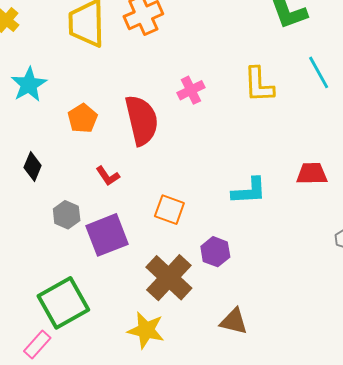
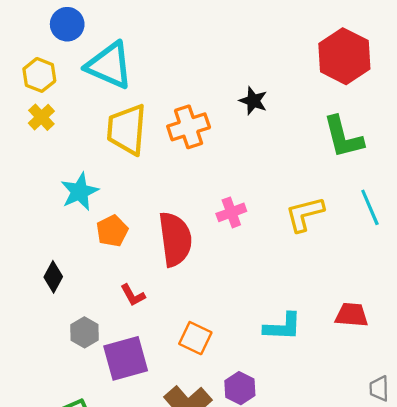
cyan star: (29, 85) -> (80, 192), moved
yellow L-shape: (259, 85) -> (305, 214), turned 72

